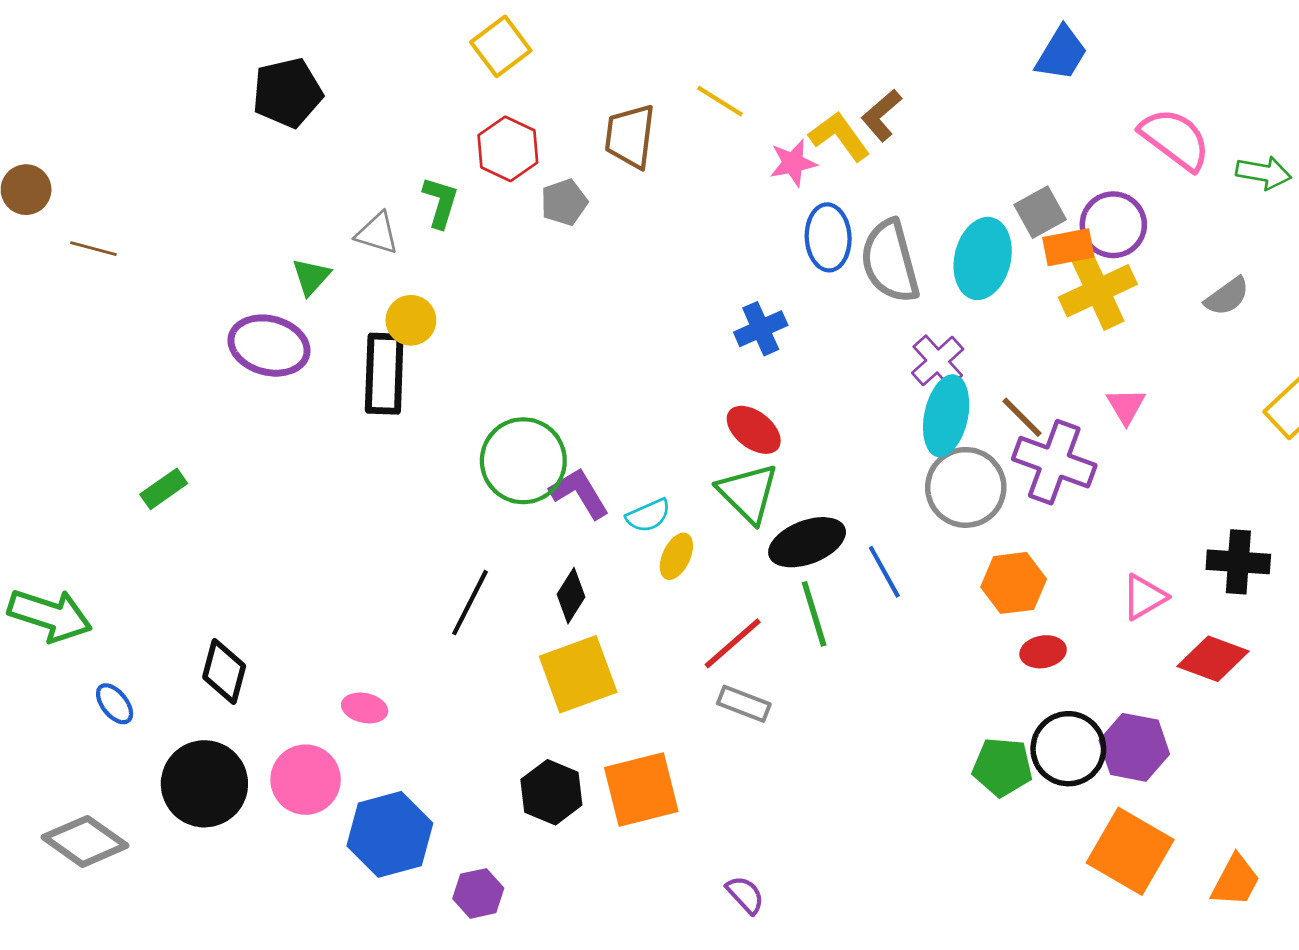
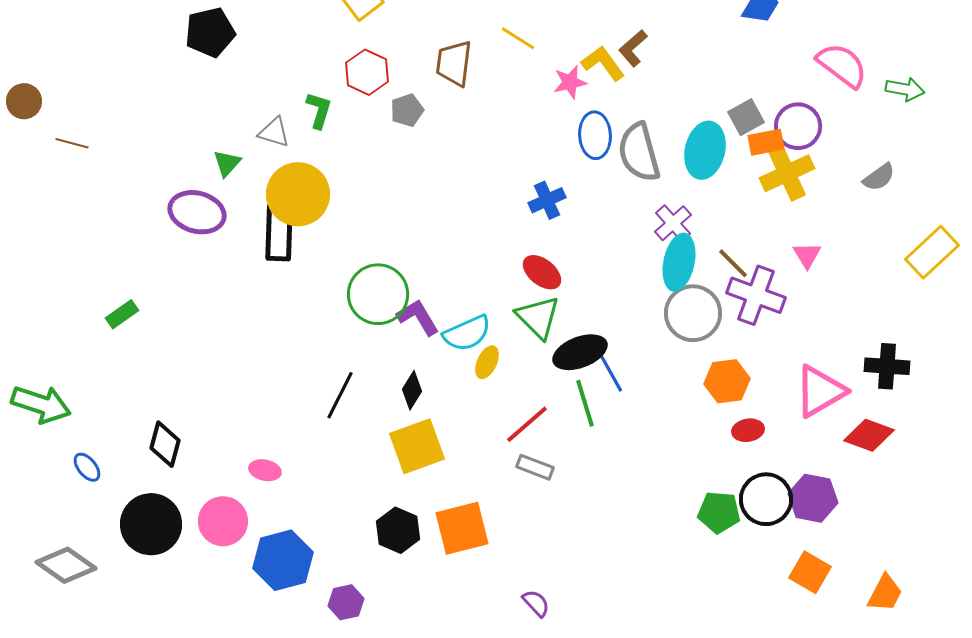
yellow circle: (411, 320) -> (298, 194), size x1.8
cyan semicircle: (648, 516) -> (467, 333), size x1.5
blue line: (884, 572) -> (611, 373), moved
pink triangle: (1144, 597) -> (820, 391), size x1.6
orange square: (1130, 851) -> (810, 572), size x0.7

